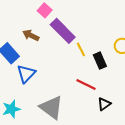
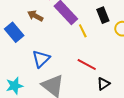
black rectangle: (100, 61) -> (103, 15), moved
blue triangle: (26, 74) -> (41, 59), moved

